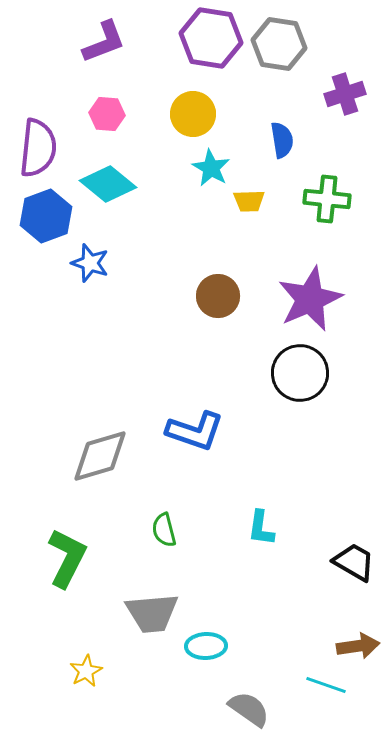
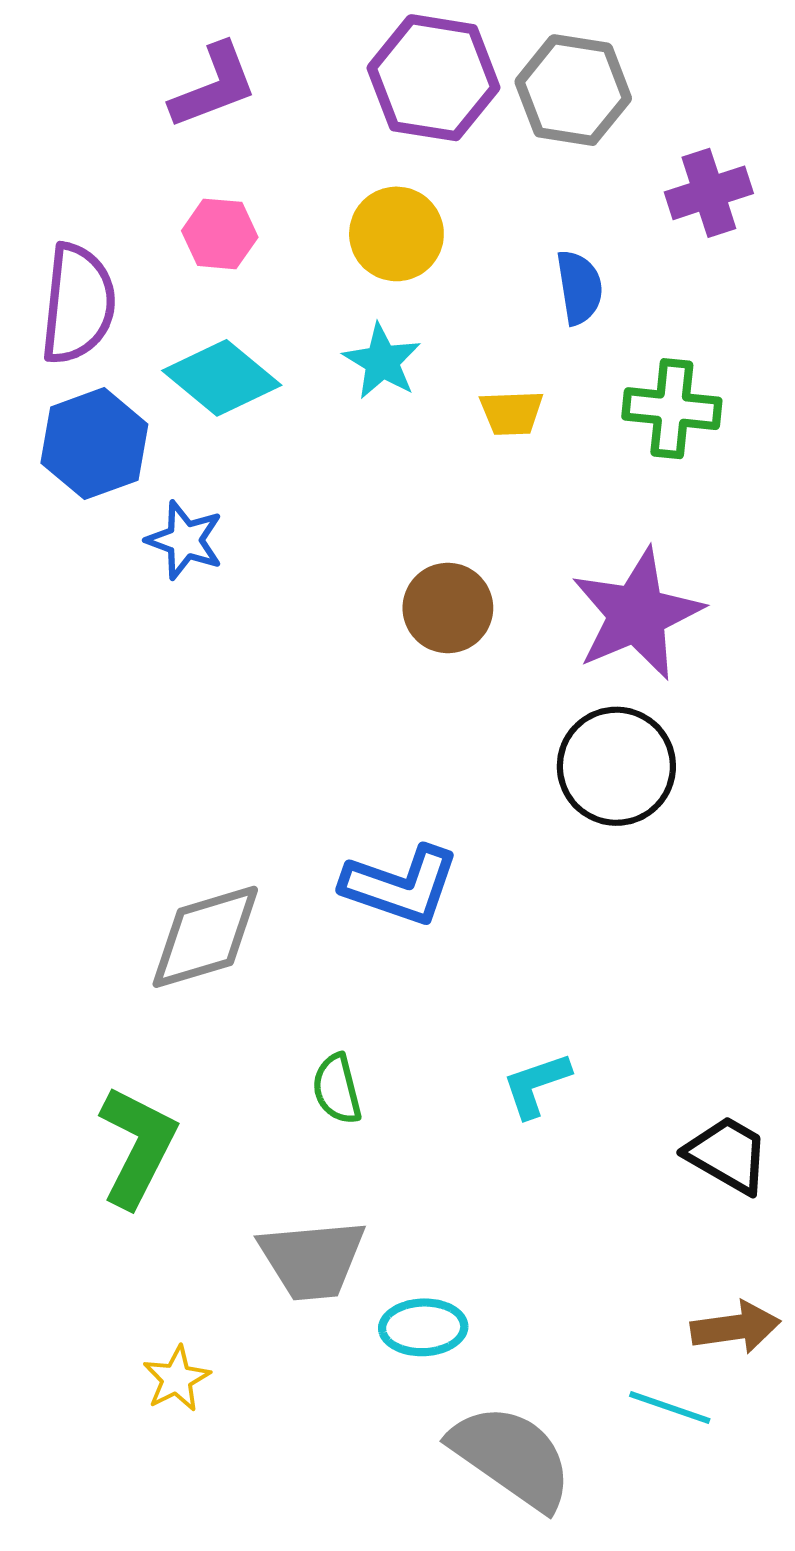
cyan star: (211, 168) -> (382, 361), moved
cyan L-shape: (261, 528) -> (536, 1085), turned 63
gray semicircle: (249, 709) -> (512, 1457), size x1.5

